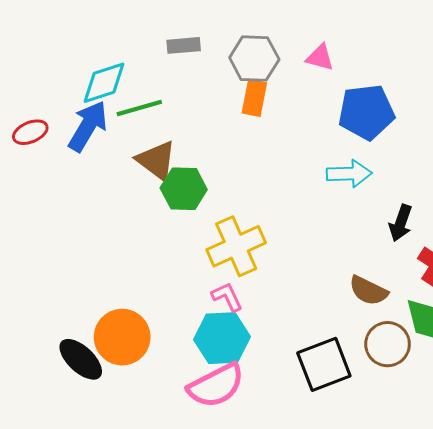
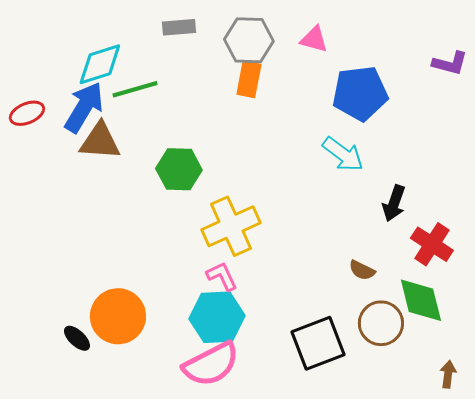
brown triangle: (156, 160) -> (100, 141), moved, turned -33
cyan arrow: (349, 174) -> (343, 154), turned 39
brown semicircle: (368, 291) -> (362, 270), size x0.7
black ellipse: (81, 359) -> (77, 338), size x0.6

